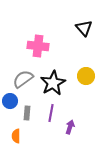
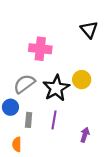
yellow circle: (86, 76) -> (82, 80), moved
purple arrow: (70, 127) -> (85, 135), moved

